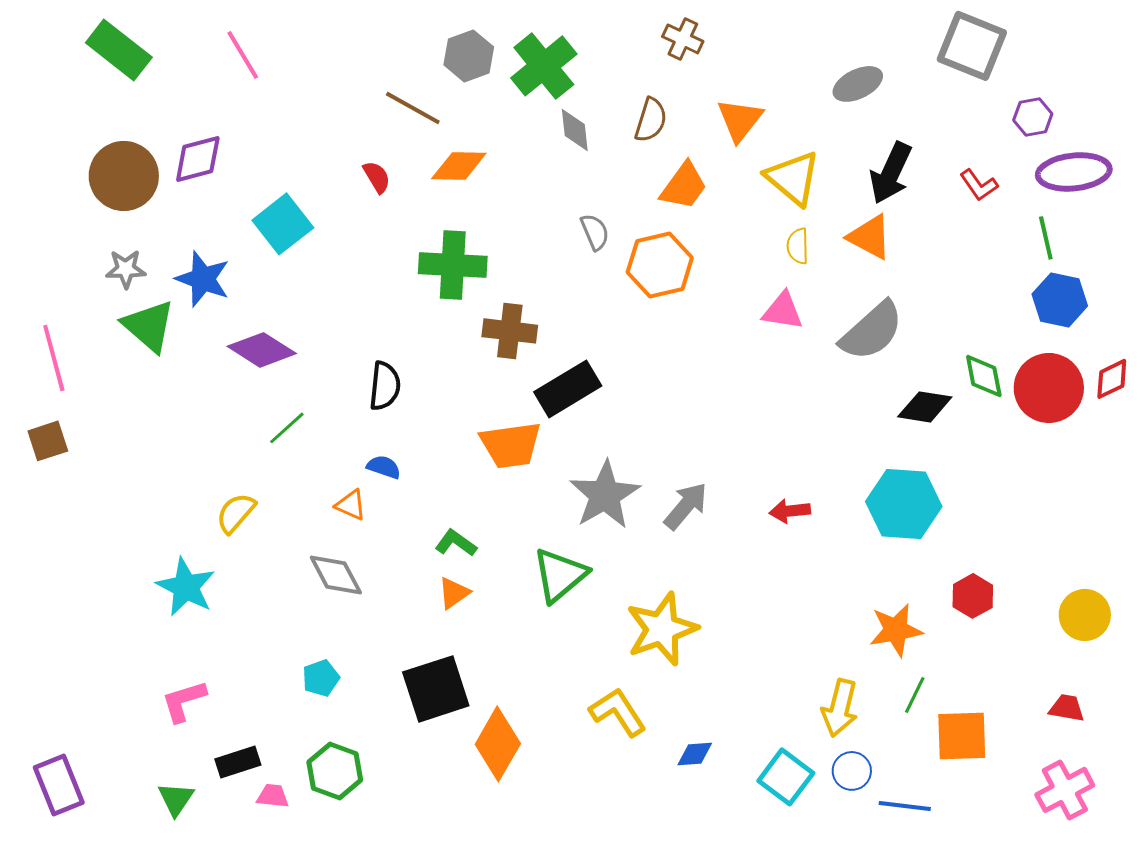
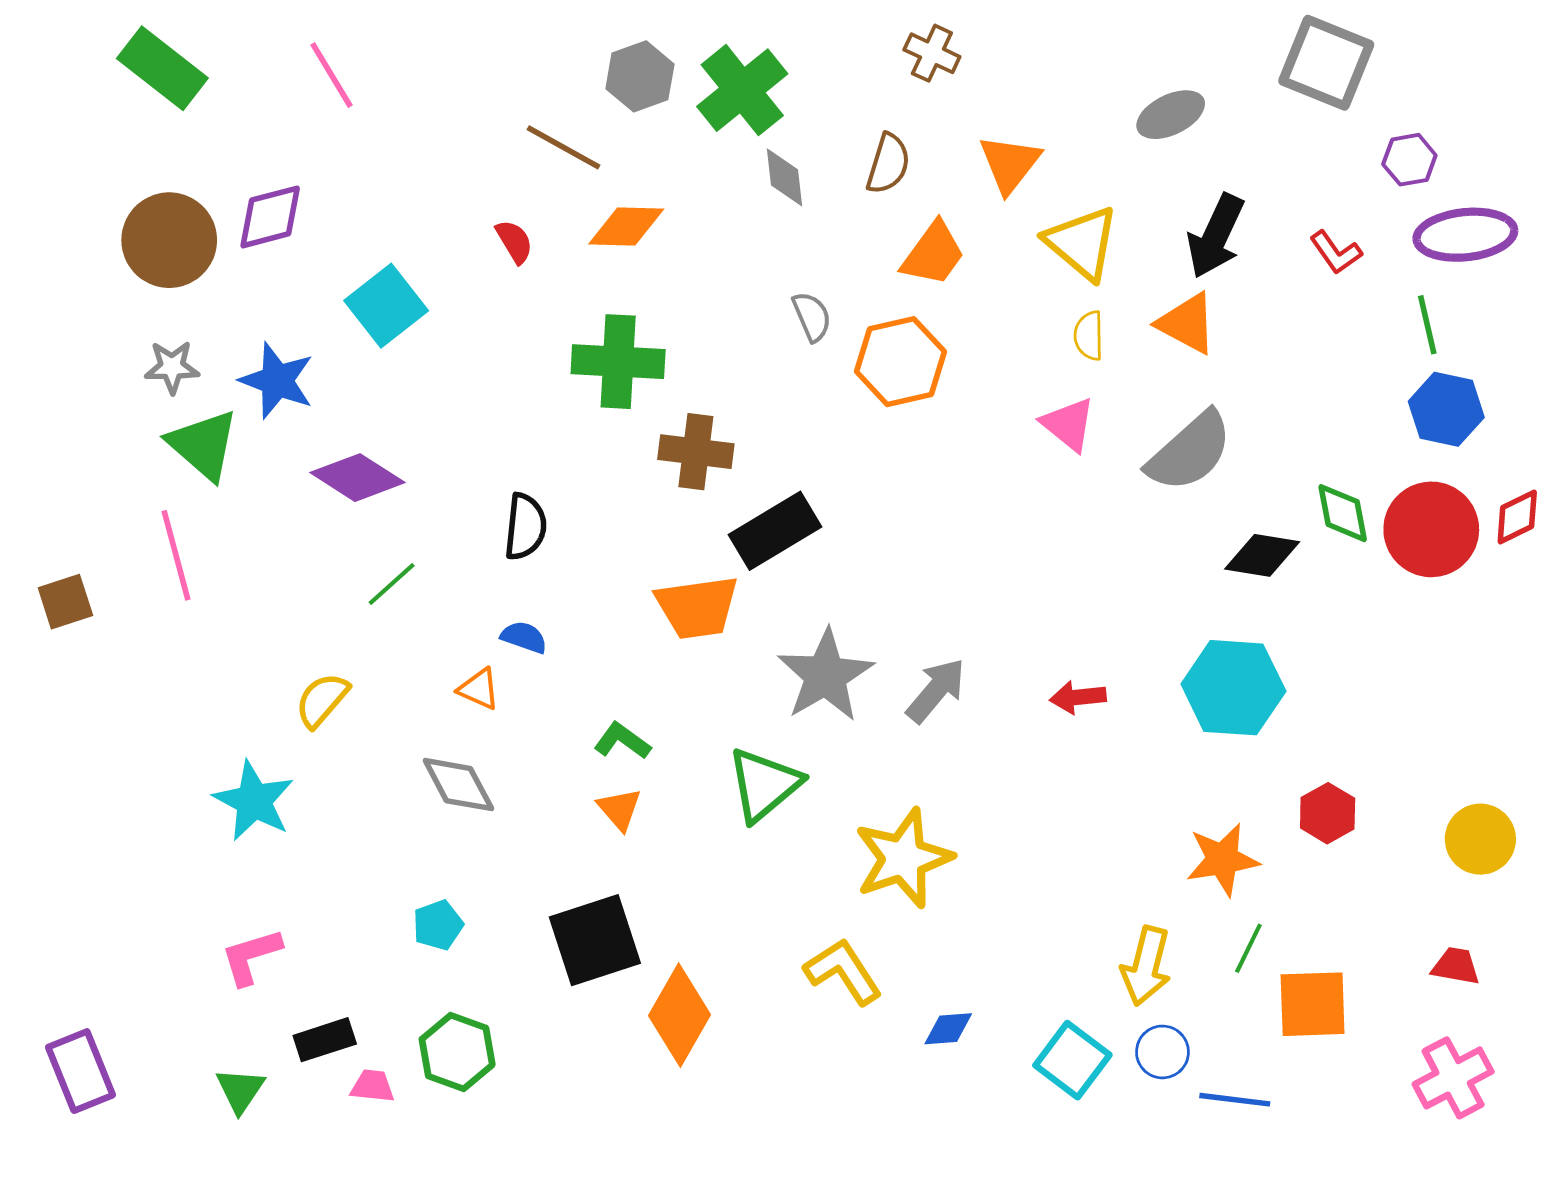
pink triangle: (783, 311) -> (1068, 424), turned 30
pink line: (54, 358) -> (176, 555), moved
orange triangle: (454, 593) -> (619, 809), turned -36

